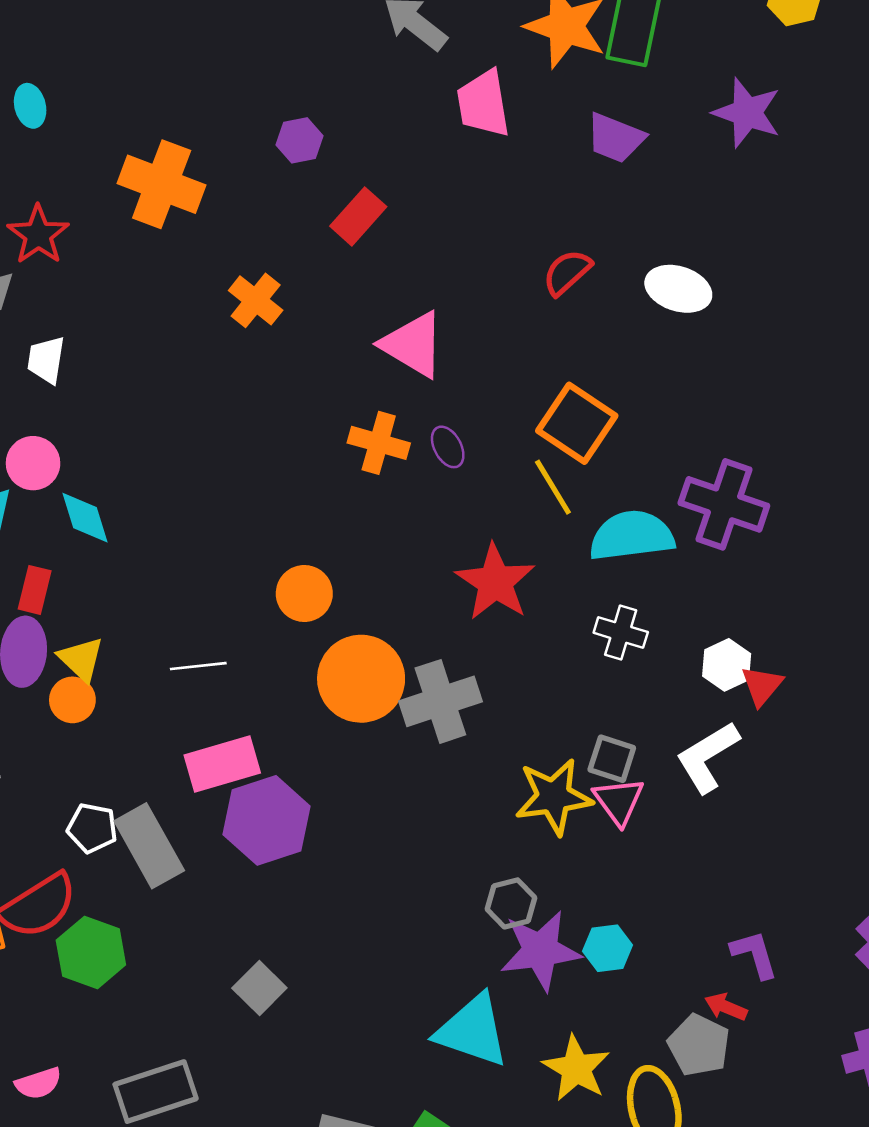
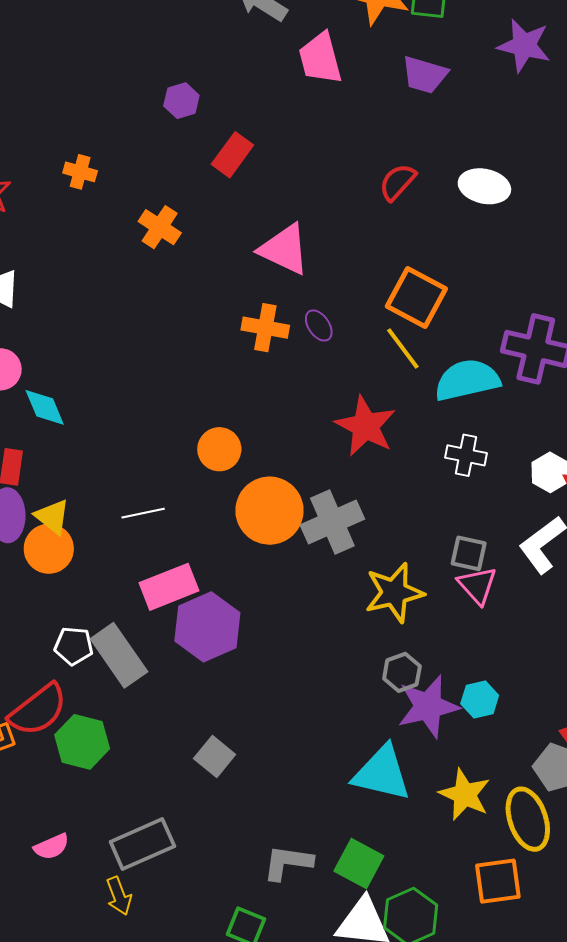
orange cross: (162, 184) -> (80, 172), moved, size x0.5
orange circle: (72, 700) -> (49, 549), size x1.4
yellow star: (554, 797) -> (394, 593), moved

